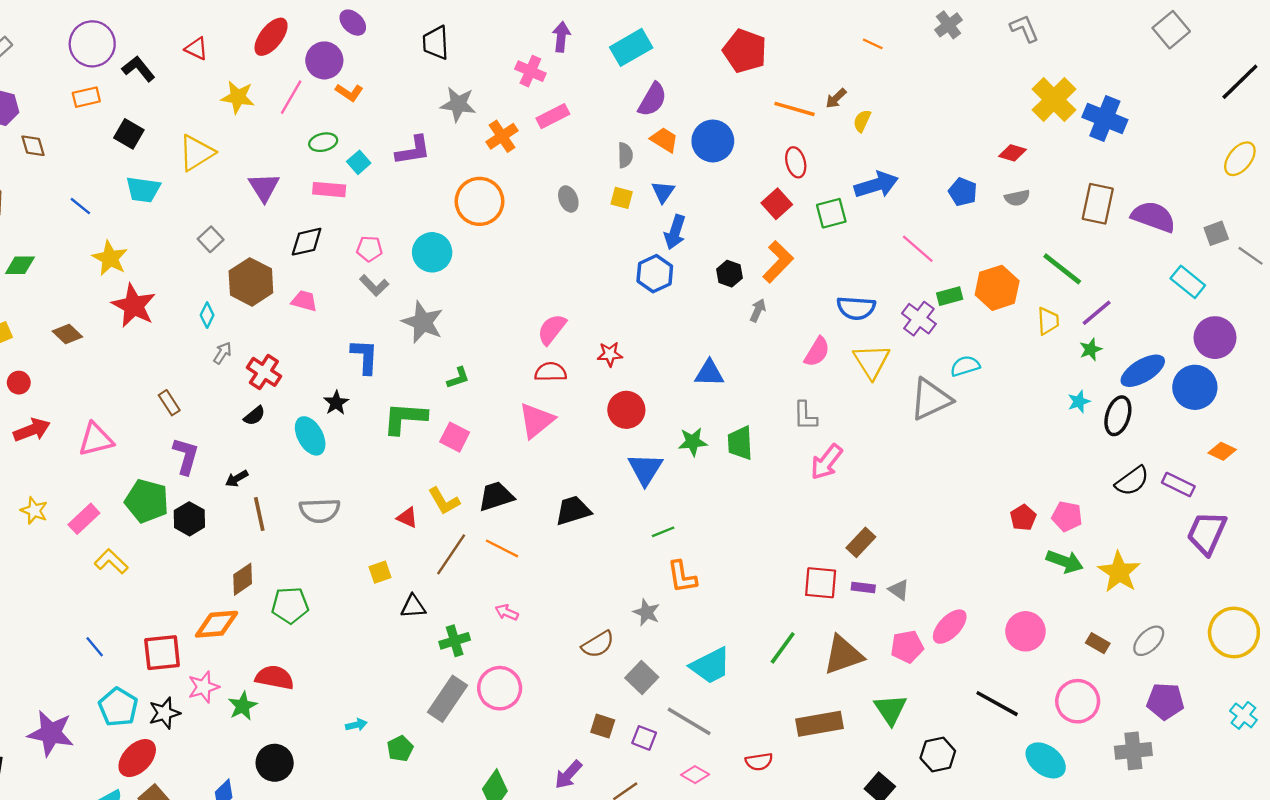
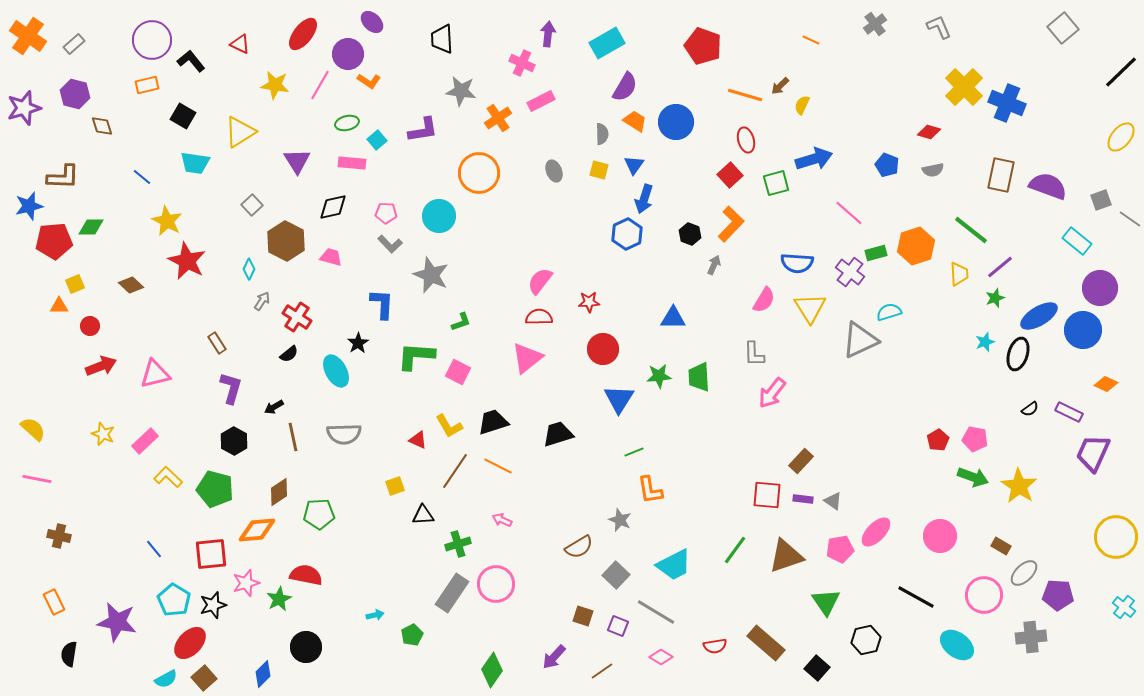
black semicircle: (1132, 481) -> (1030, 409), size x0.6
green pentagon: (147, 501) -> (215, 489), moved
gray ellipse: (1149, 641) -> (1024, 573), moved
brown rectangle: (819, 724) -> (766, 643), moved, turned 51

